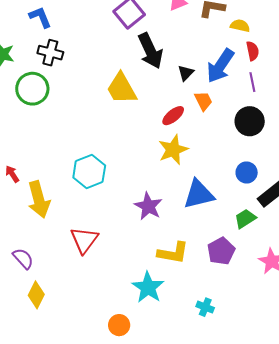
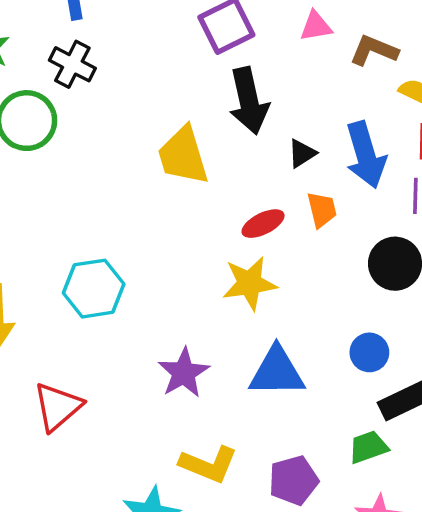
blue arrow: (220, 66) -> (366, 155), turned -63
green trapezoid: (245, 219) -> (368, 447), moved

